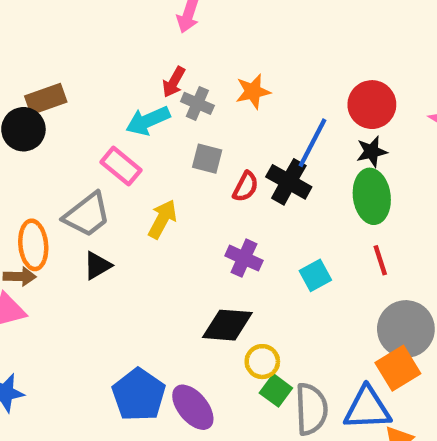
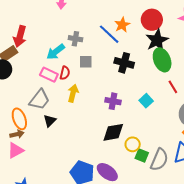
red arrow: (174, 82) -> (20, 36), moved, size x1.5
orange star: (253, 91) -> (122, 25), moved
blue line: (312, 143) -> (109, 34), moved, turned -60
black star: (372, 152) -> (157, 40), size x1.6
red semicircle: (246, 187) -> (65, 73), moved
gray semicircle: (311, 409) -> (159, 160), turned 40

